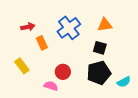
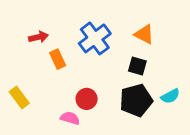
orange triangle: (105, 25) -> (144, 34), turned 35
yellow rectangle: (22, 66) -> (19, 98), moved
cyan semicircle: (124, 82) -> (170, 96), moved

